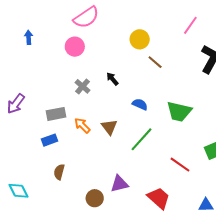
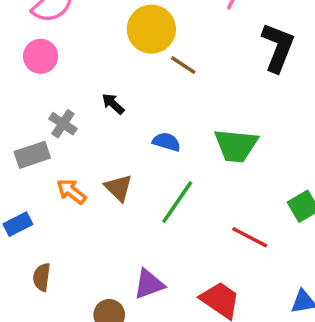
yellow circle: (140, 39) -> (151, 29), size x1.4
gray rectangle: (56, 114) -> (32, 155), moved

